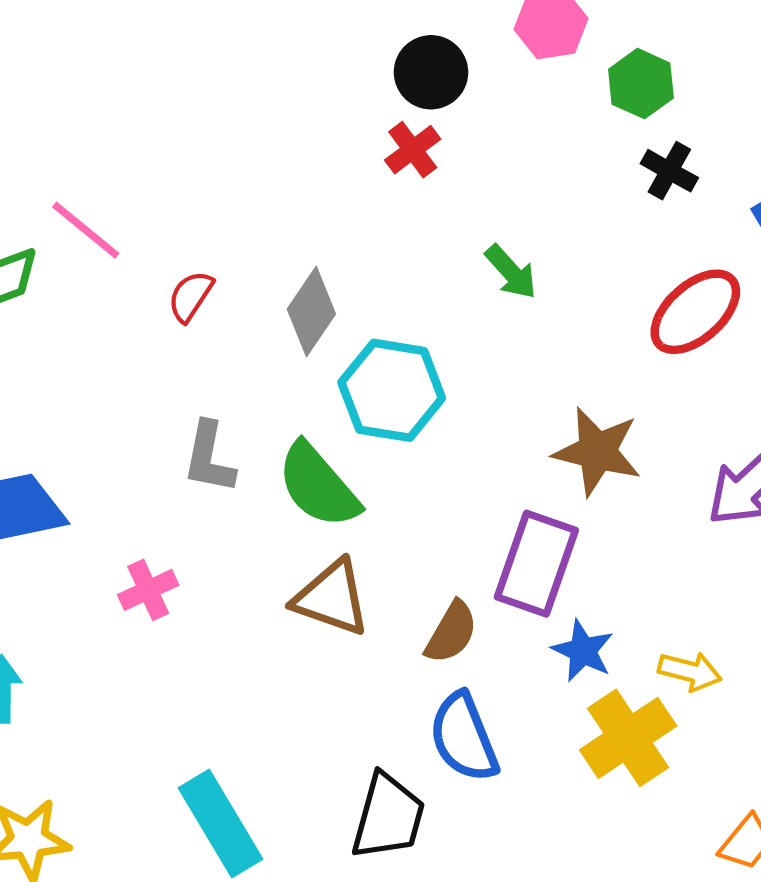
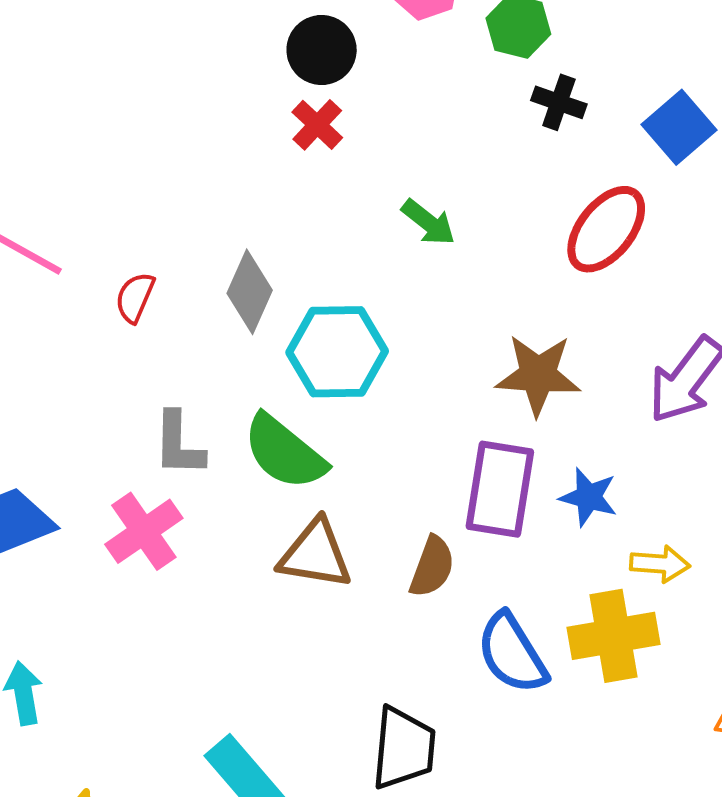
pink cross: (148, 590) -> (144, 531), moved, size x1.4
blue star: (583, 651) -> (589, 497), moved
blue semicircle: (464, 737) -> (512, 653), moved
yellow cross: (628, 738) -> (614, 636), turned 34

